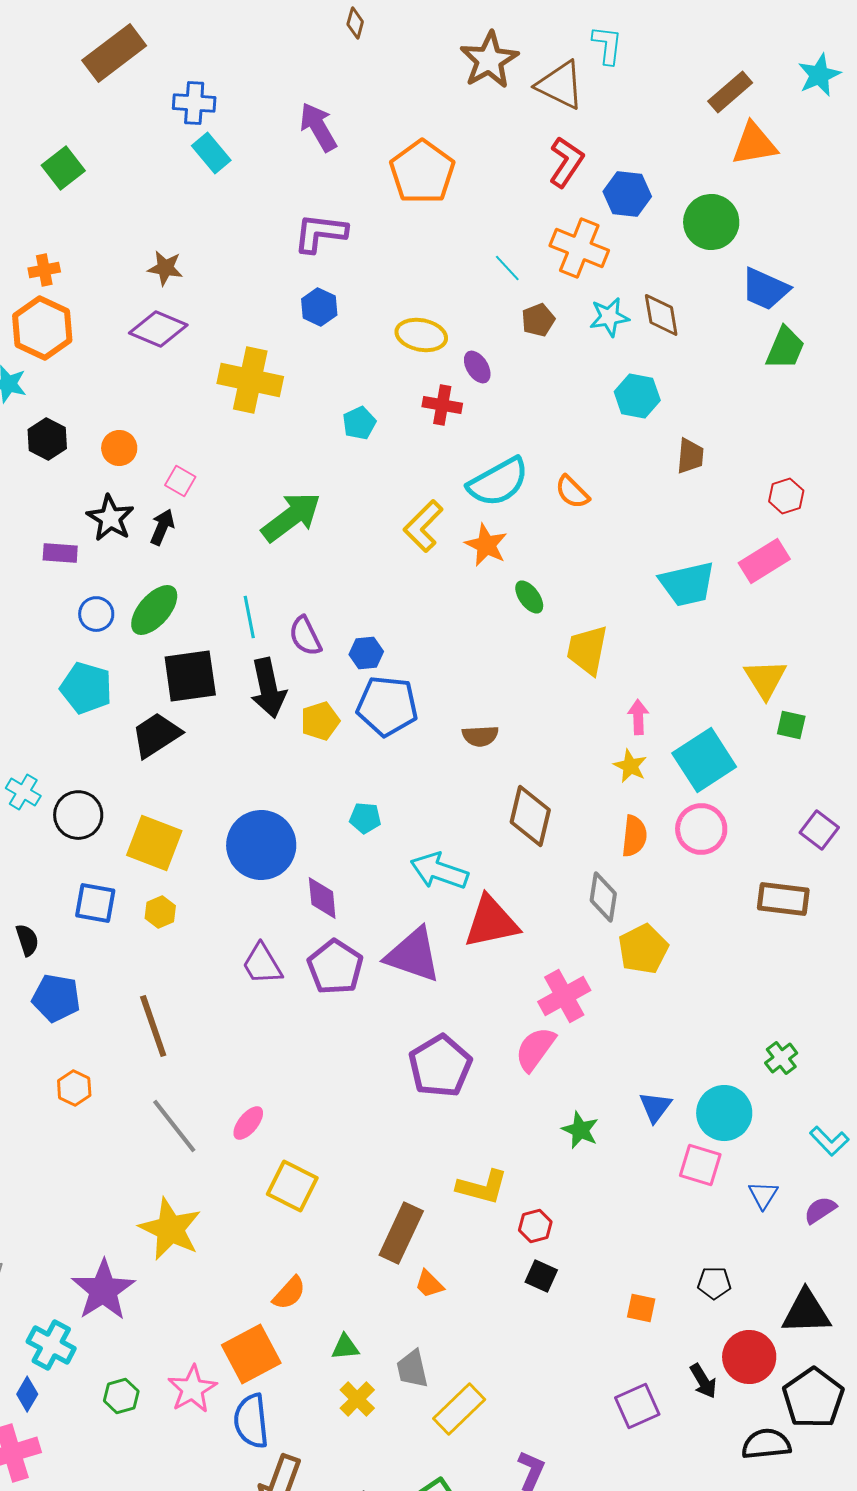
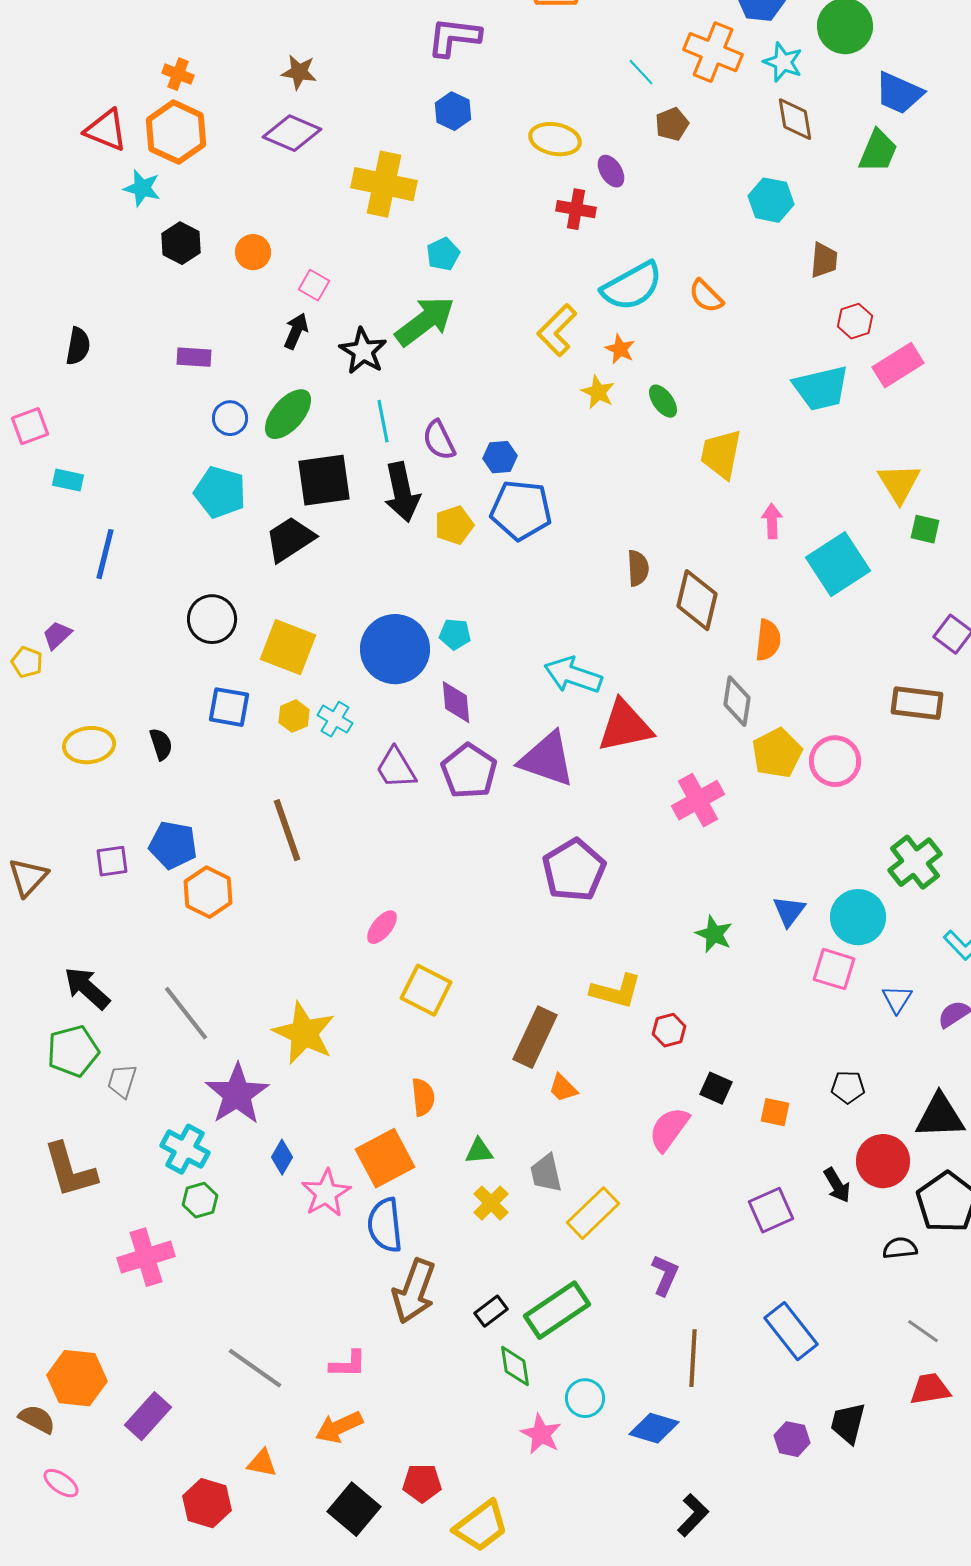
orange cross: (44, 270) -> (178, 74), turned 32
cyan star: (609, 317) -> (783, 62), moved, turned 30
green trapezoid: (785, 348) -> (878, 151), moved
cyan pentagon: (359, 423) -> (443, 254), moved
red hexagon: (786, 496) -> (855, 321), moved
black star: (110, 518) -> (363, 351), moved
orange star: (486, 545) -> (620, 349), size x0.7
brown semicircle: (480, 736) -> (638, 568), moved, turned -90
yellow star: (630, 766) -> (598, 392), moved
cyan cross: (23, 792) -> (335, 719), moved
brown diamond: (530, 816) -> (697, 600), moved
cyan pentagon: (365, 818) -> (455, 634), moved
pink circle: (701, 829) -> (835, 761), moved
blue pentagon: (56, 998) -> (173, 845), moved
pink semicircle: (535, 1049) -> (669, 1129), moved
green cross: (781, 1058) -> (915, 862), size x1.6
orange hexagon: (74, 1088) -> (208, 892), size x1.4
gray line: (174, 1126) -> (186, 1013), moved
black square: (541, 1276) -> (716, 1088), moved
orange semicircle: (289, 1293) -> (423, 1097), turned -48
blue diamond: (27, 1394) -> (282, 1157), moved
green hexagon: (121, 1396) -> (200, 1200), moved
black semicircle: (766, 1444) -> (900, 1248), size x0.7

